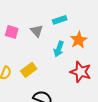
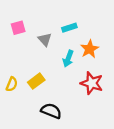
pink square: (12, 32) -> (18, 28), moved, turned -32

